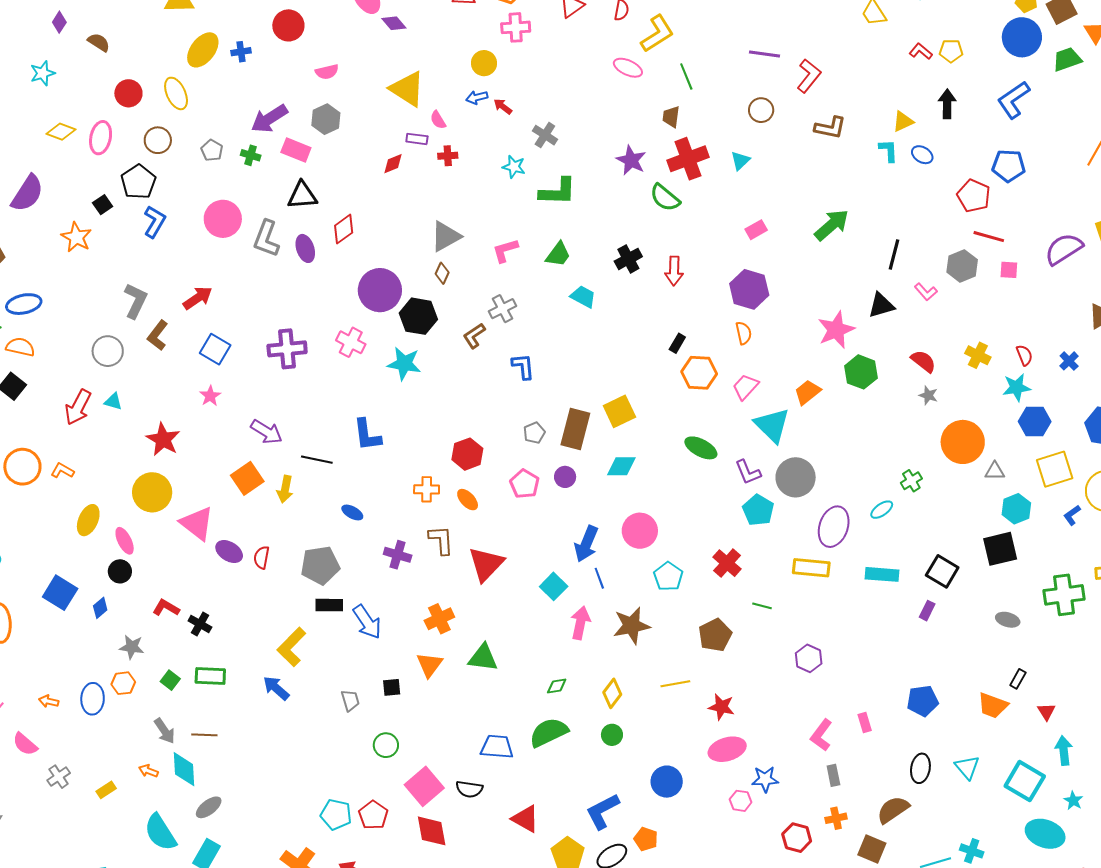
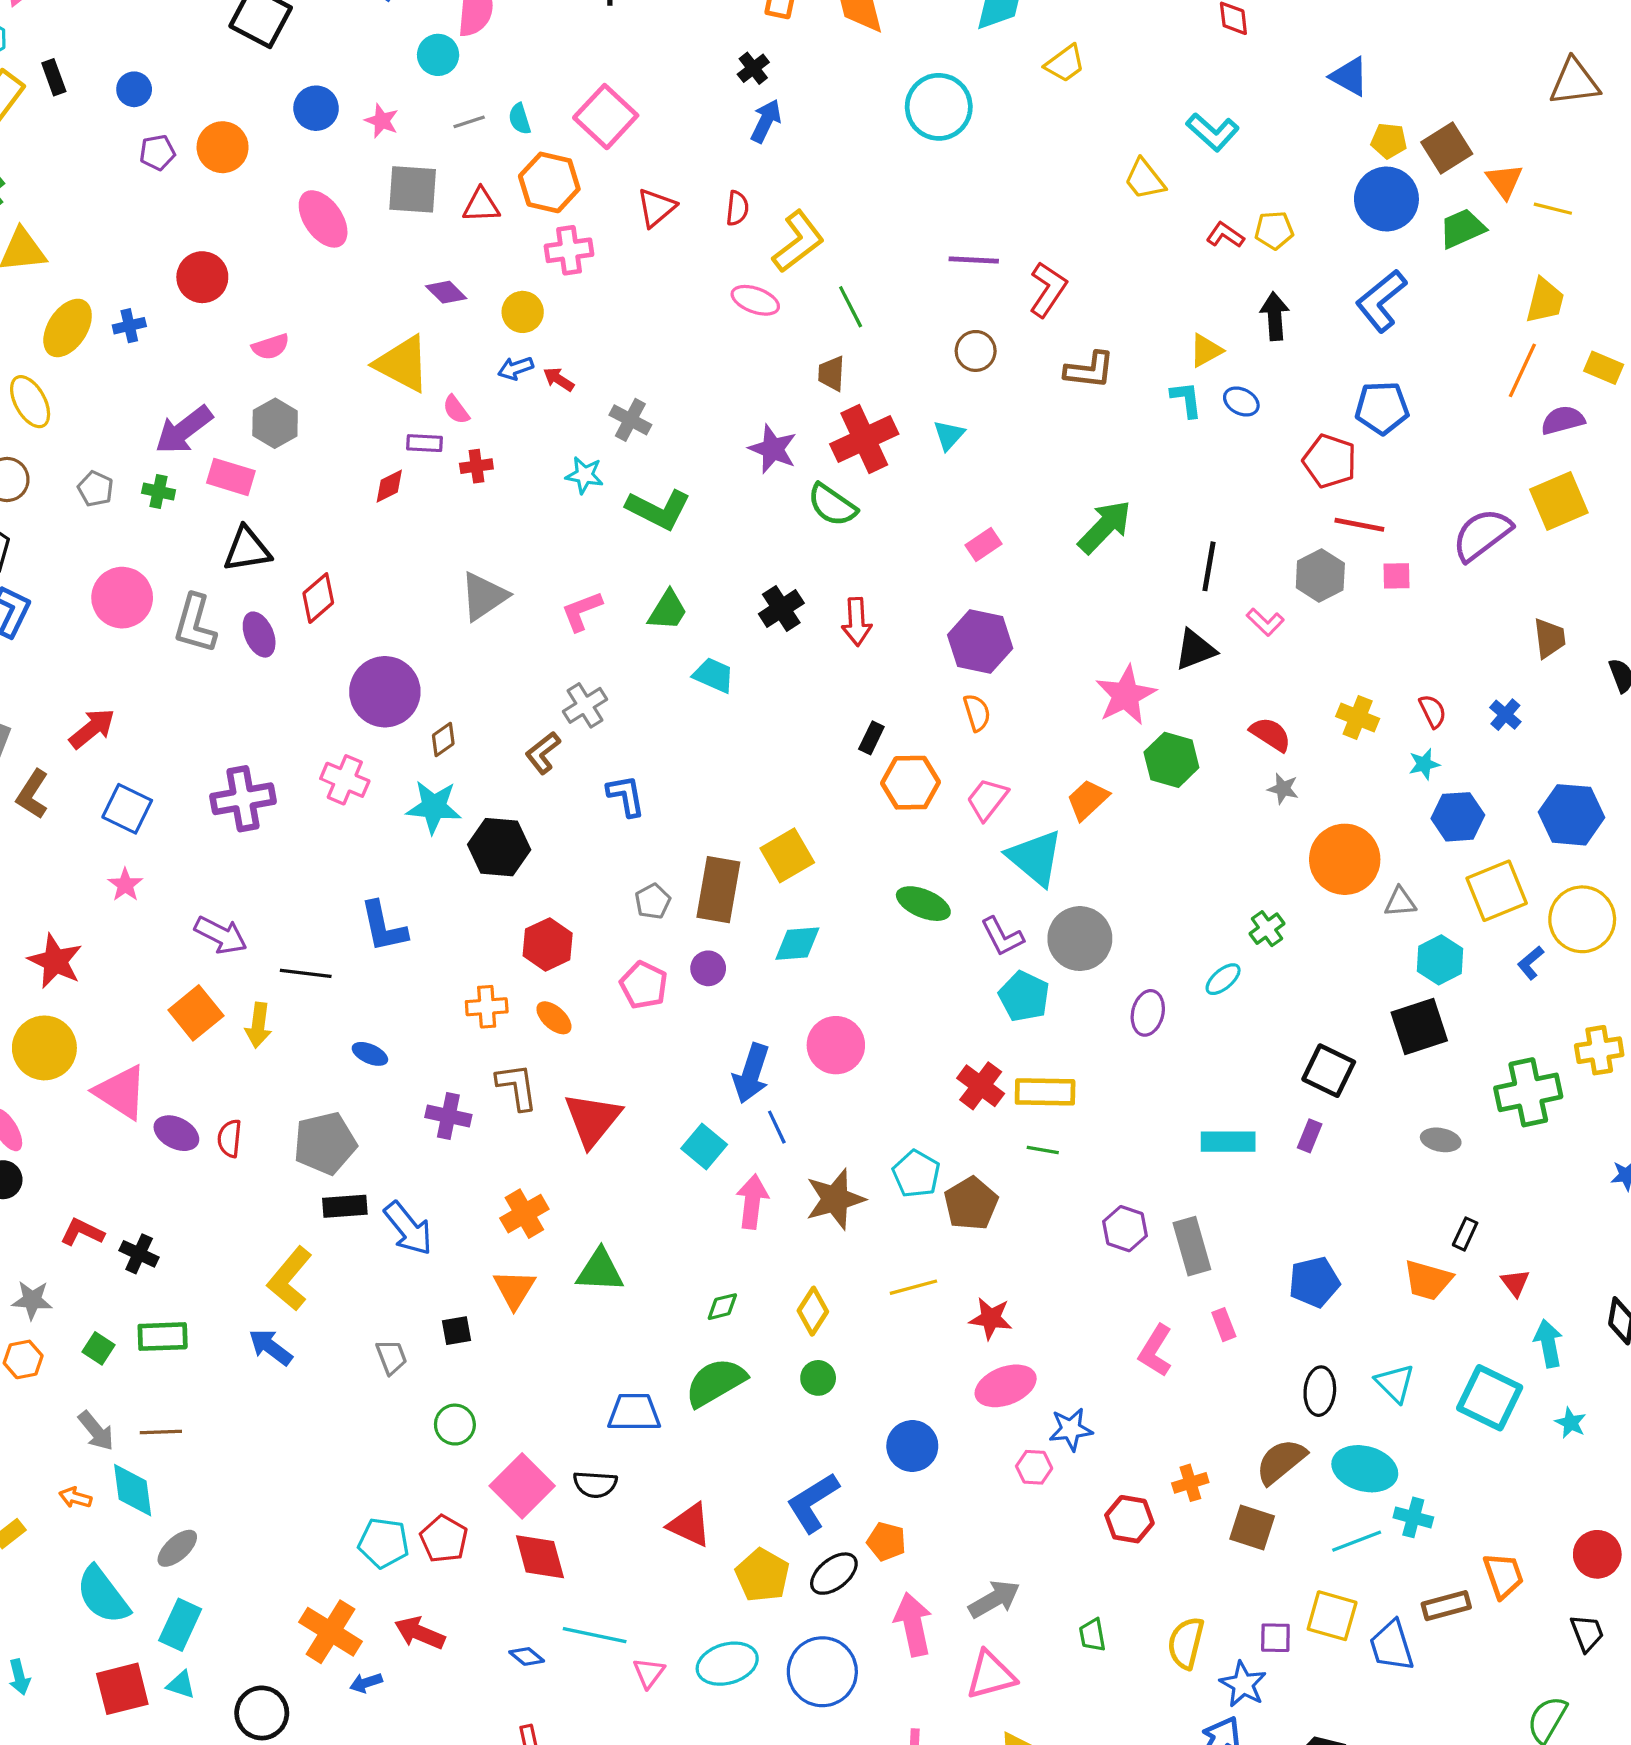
purple diamond: (394, 23) -> (446, 292), moved
green L-shape: (558, 192) -> (658, 509), turned 30
brown diamond: (442, 273) -> (443, 739), moved, turned 35
black hexagon: (418, 316) -> (499, 847), moved
cyan star: (1016, 387) -> (1424, 764), size x0.7
purple ellipse: (834, 527) -> (1148, 1013), size x0.7
yellow rectangle: (811, 568) -> (1045, 1092), moved
cyan rectangle: (882, 574) -> (1228, 1142), moved
cyan pentagon: (668, 576) -> (916, 1174), moved
gray rectangle: (833, 775) -> (1192, 1246), moved, size x1.6
cyan ellipse: (1045, 834) -> (1365, 1469), moved

